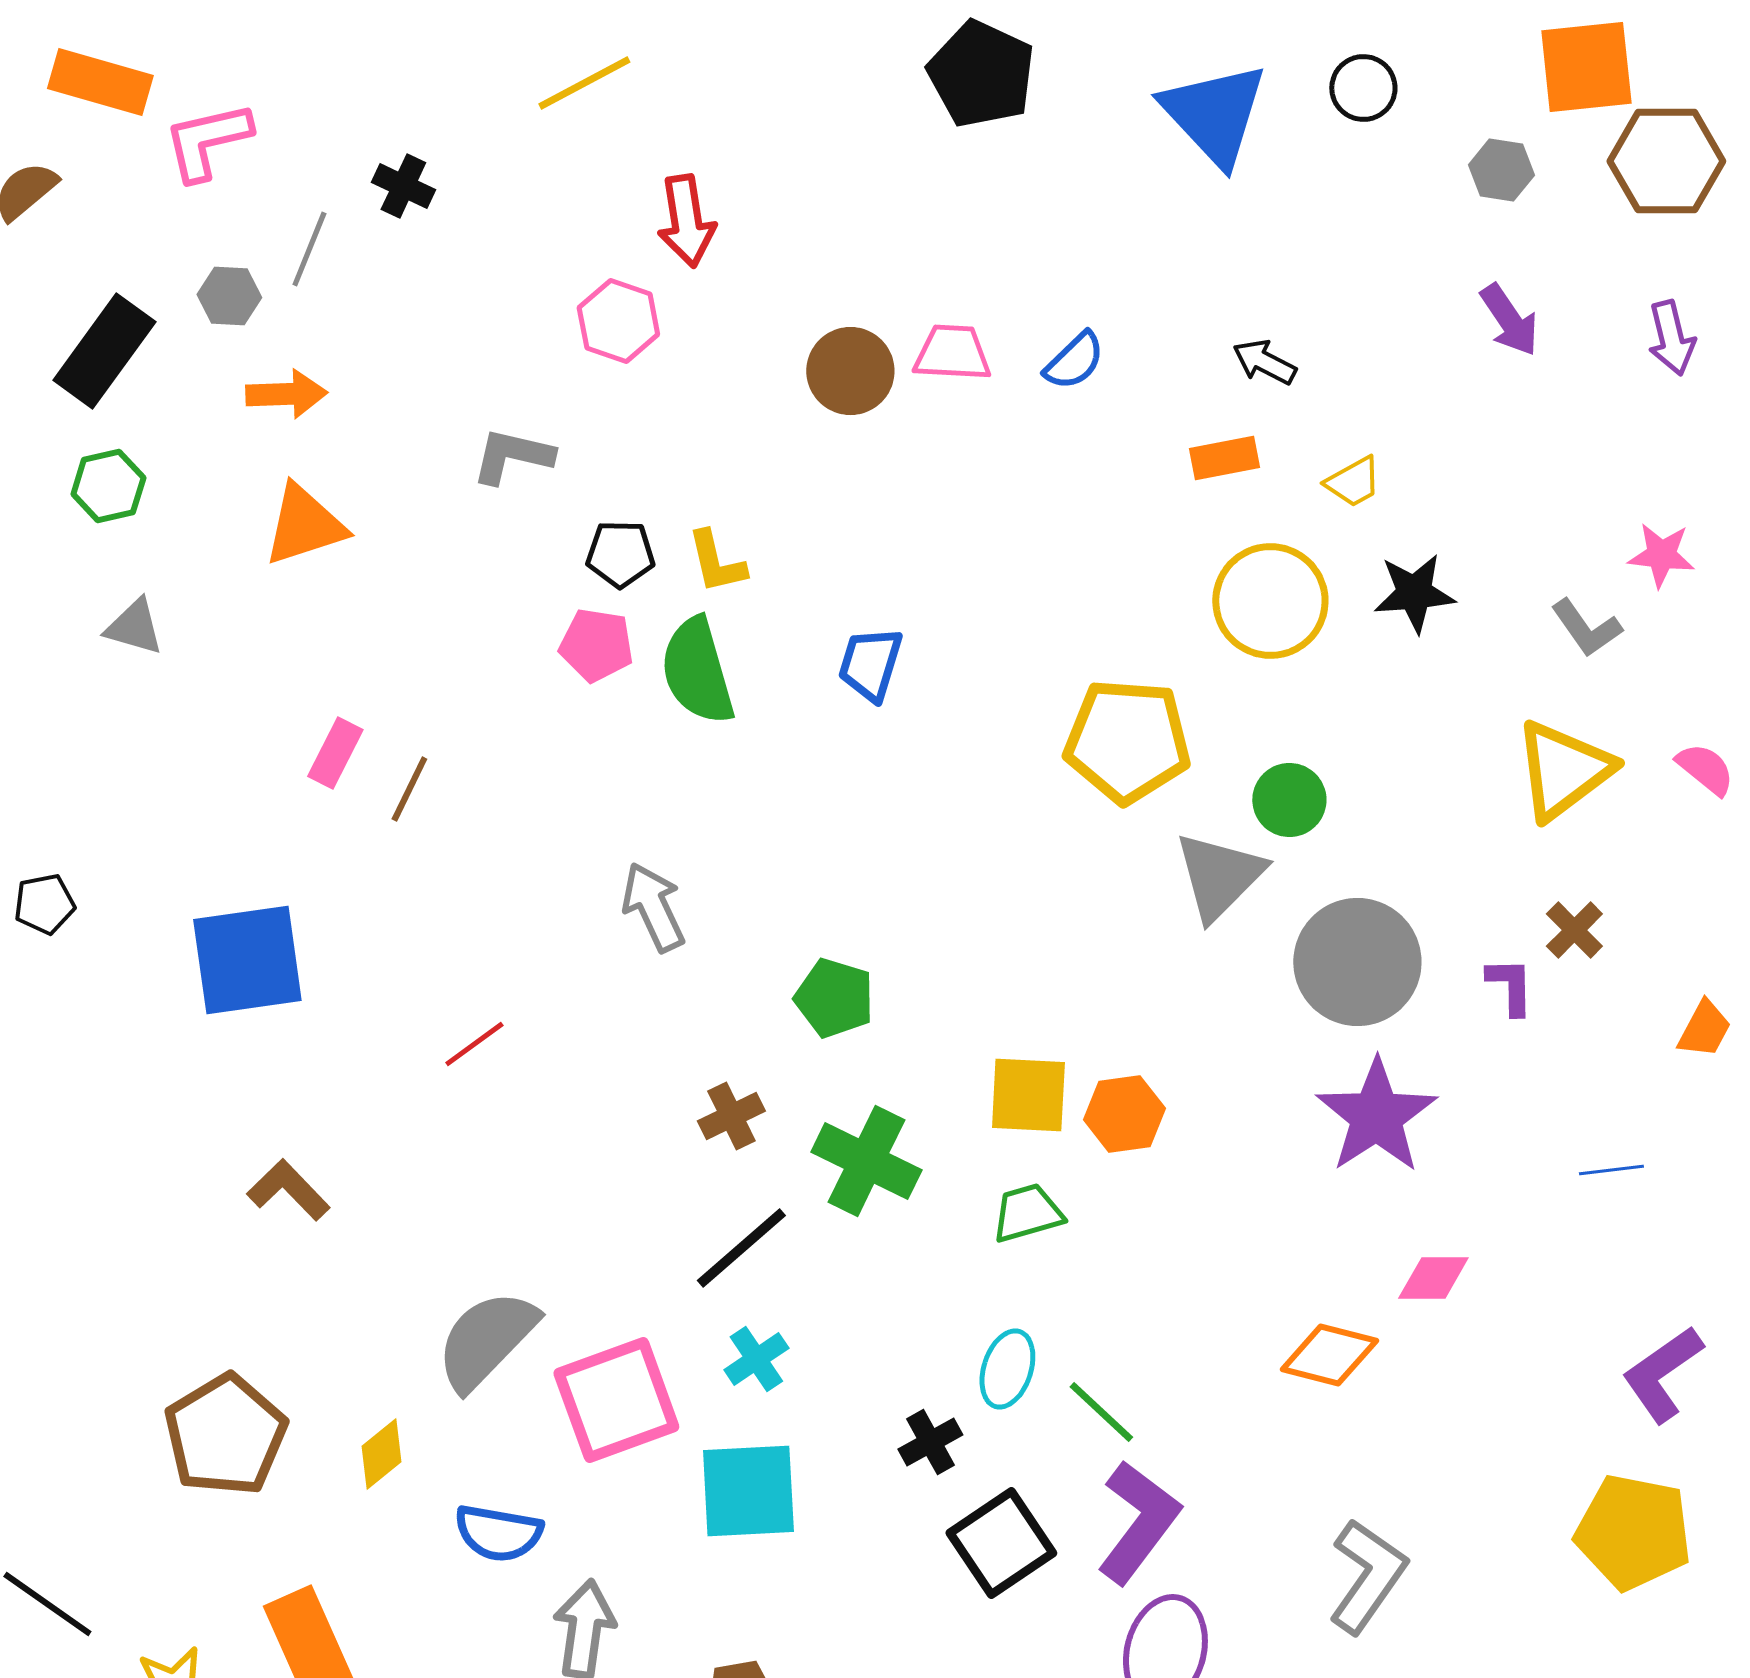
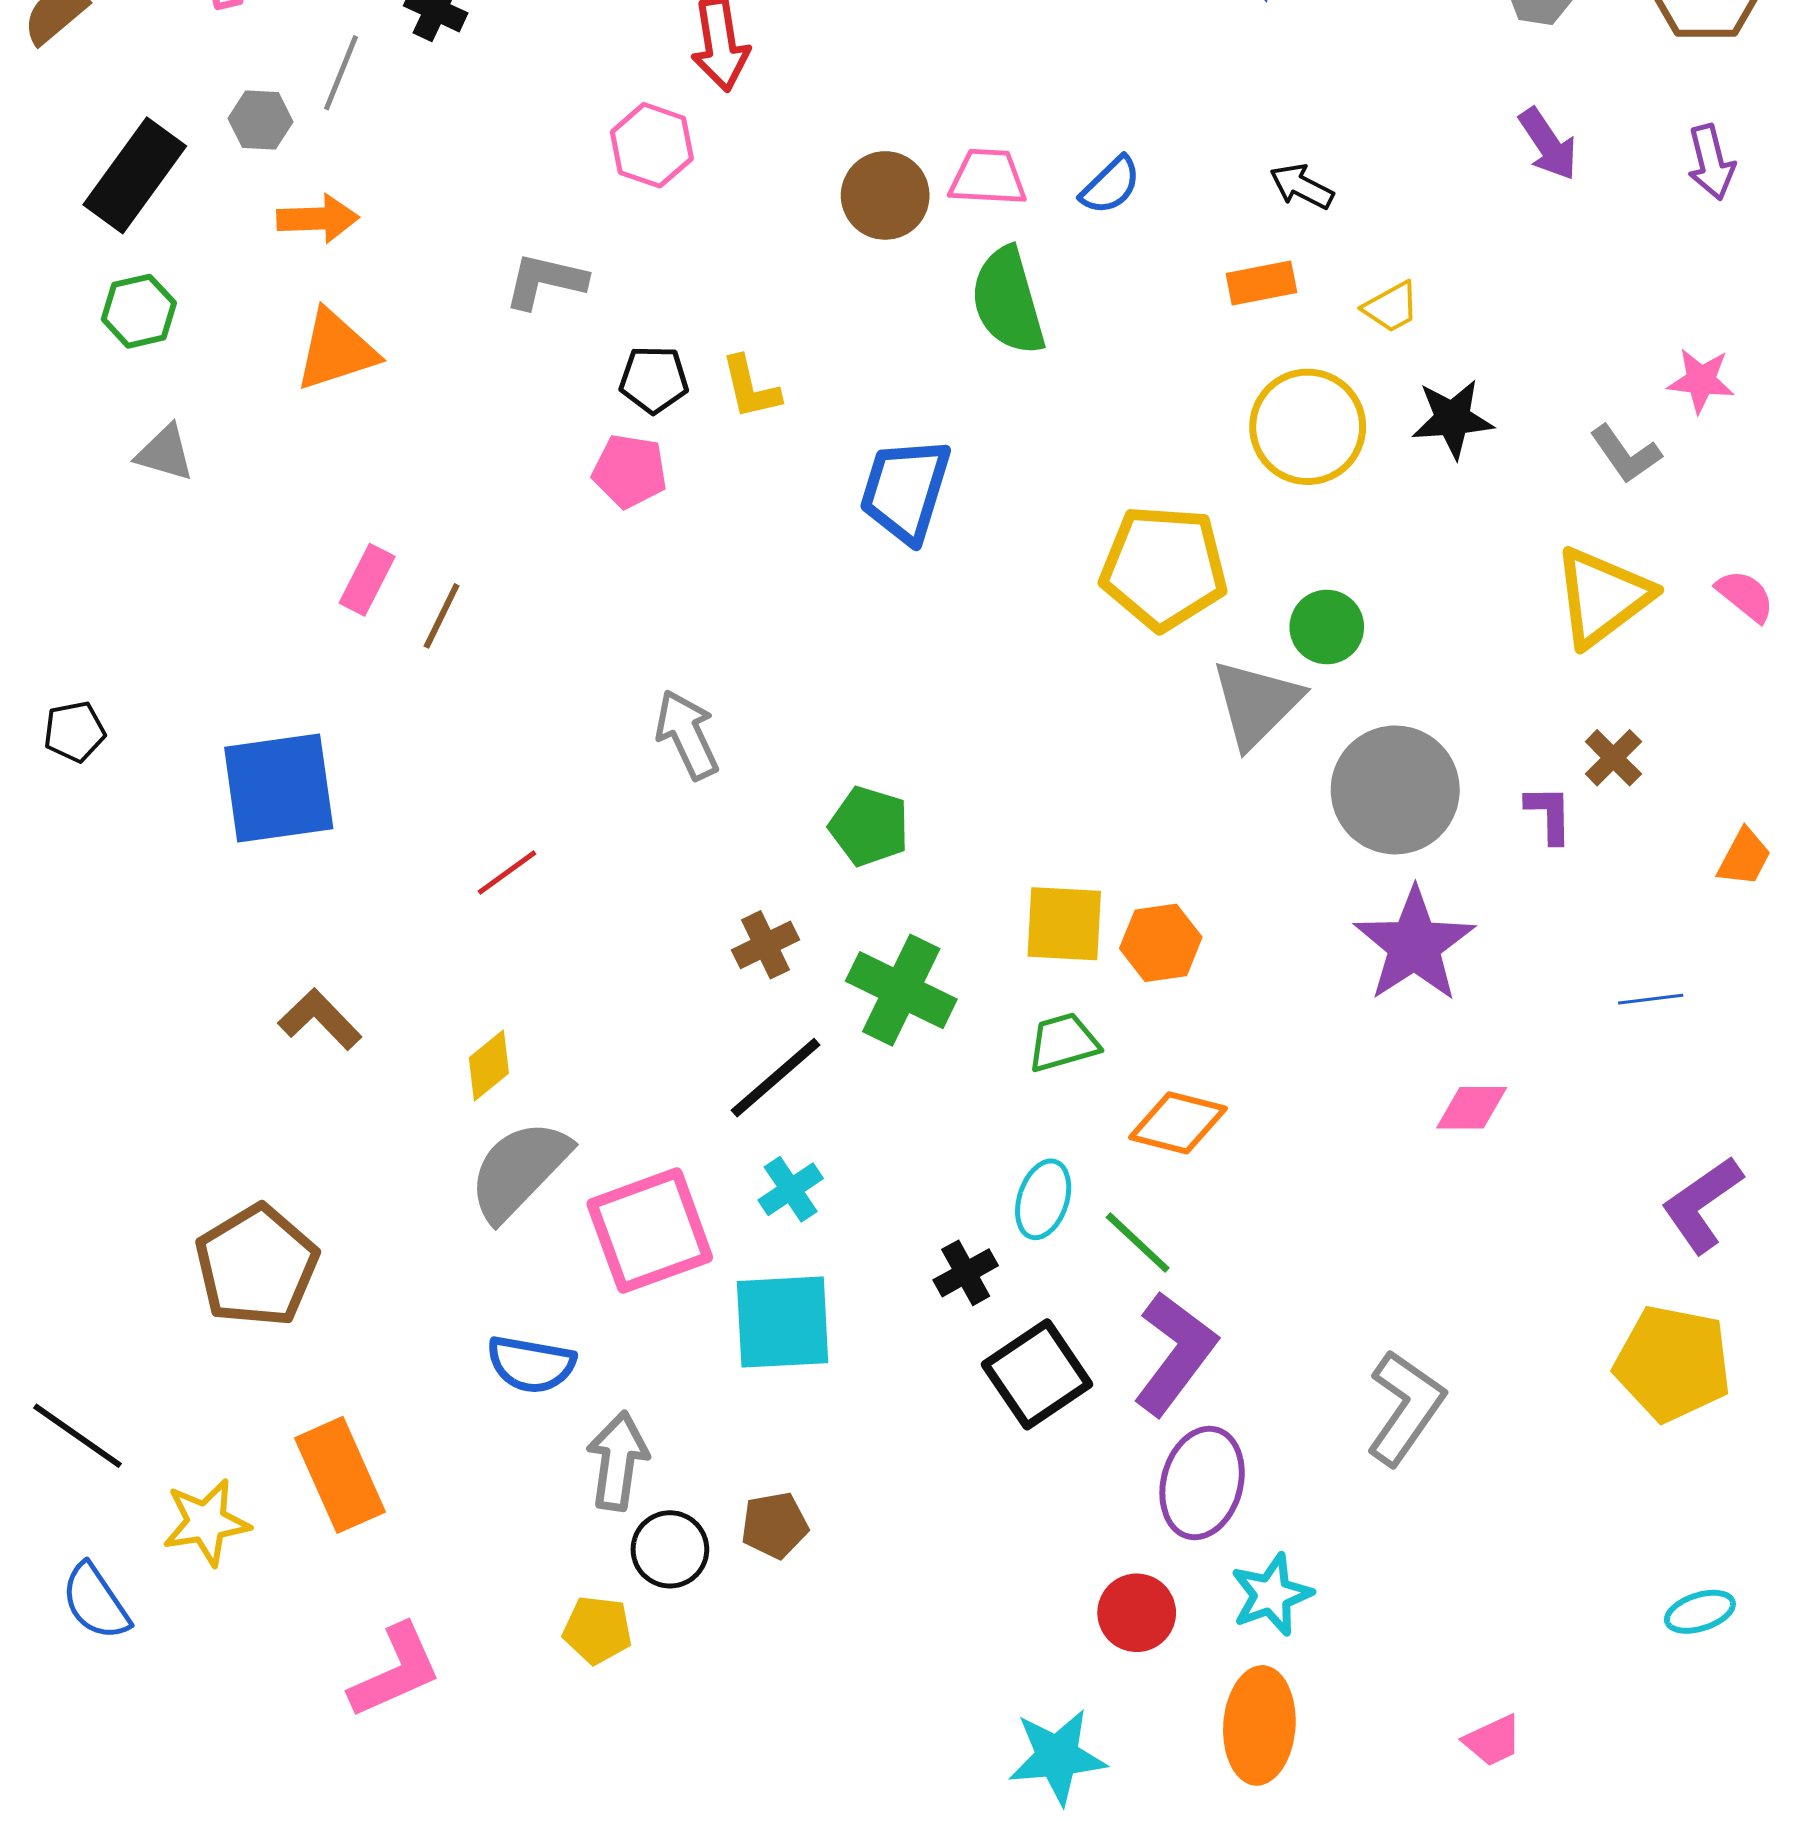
blue trapezoid: (870, 664) -> (905, 490), size x1.4
green semicircle: (697, 671) -> (1008, 301), moved
orange diamond: (1329, 1355) -> (1178, 1123), moved
yellow diamond: (381, 1454) -> (489, 1066), moved

